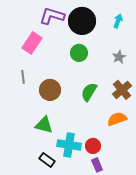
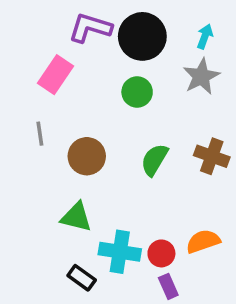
gray star: (119, 57) -> (201, 76), moved, size x1.5
brown cross: (122, 90) -> (212, 156), turned -30
orange semicircle: (117, 119) -> (203, 241), moved

